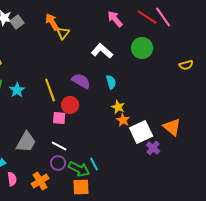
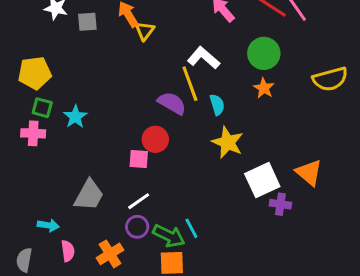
gray square: (17, 22) -> (87, 22), moved, turned 32
yellow semicircle: (186, 65) -> (330, 79), size x1.6
yellow line: (50, 90) -> (190, 84), moved
yellow star: (118, 107) -> (228, 142), size x1.5
orange star: (123, 120) -> (264, 88), moved
white line: (59, 146) -> (139, 201), turned -63
purple cross: (153, 148) -> (280, 204), turned -32

